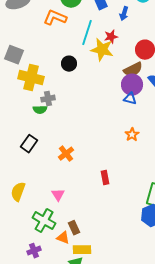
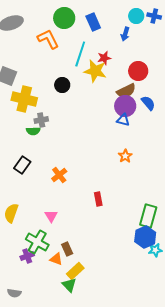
blue arrow: (124, 14) -> (125, 34), moved
orange L-shape: (55, 18) -> (48, 39), turned 40
yellow rectangle: (82, 250) -> (75, 271), turned -42
purple cross: (34, 251) -> (27, 256), moved

